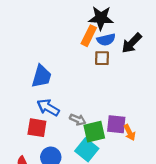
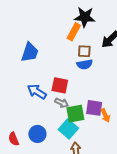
blue semicircle: (106, 40) -> (85, 64), moved
blue trapezoid: (41, 76) -> (30, 52), moved
red square: (37, 128) -> (60, 85), moved

